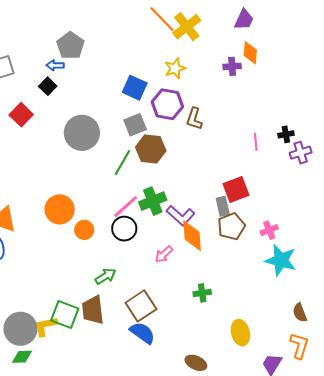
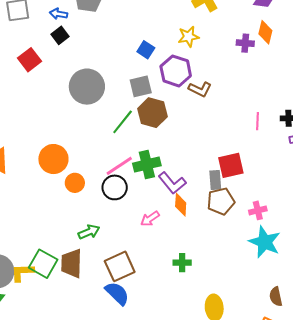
blue arrow: (55, 65) -> (59, 14), moved
blue square: (135, 88) -> (146, 50), size x0.7
brown L-shape: (194, 119) -> (200, 89), turned -90
orange diamond: (192, 236) -> (181, 205), size x0.7

